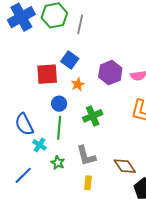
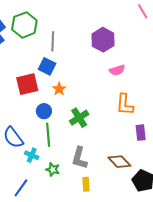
gray line: (80, 24) -> (53, 41), moved
purple hexagon: (110, 73) -> (103, 40), moved
gray L-shape: (86, 156) -> (79, 158), turned 40

